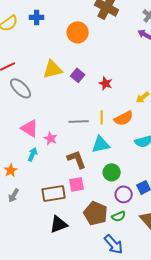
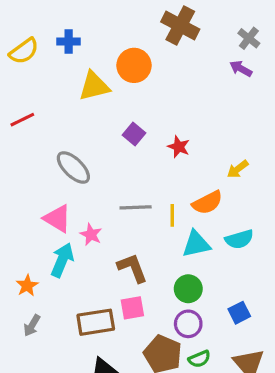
yellow triangle: (53, 69) -> (94, 86), moved
gray ellipse: (21, 88) -> (73, 168), moved
yellow line: (102, 117) -> (172, 215), moved
cyan triangle: (101, 144) -> (196, 244), moved
cyan arrow: (33, 154) -> (62, 260), size x1.5
purple circle: (124, 194) -> (188, 324), moved

